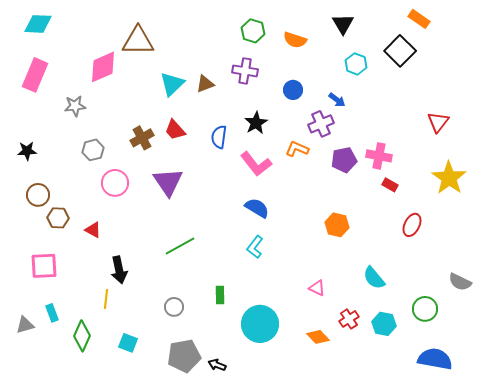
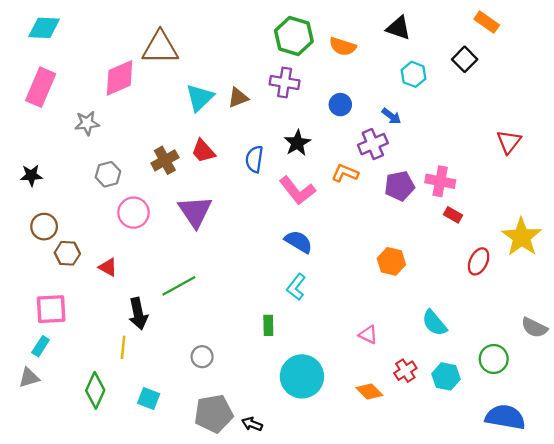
black triangle: (343, 24) -> (398, 28), turned -40
green hexagon: (253, 31) -> (294, 36), size x1.4
black square: (400, 51) -> (465, 59), size x0.7
yellow star: (449, 178) -> (522, 237), moved
green line: (180, 246) -> (179, 286), moved
green rectangle: (220, 295) -> (268, 325), moved
cyan rectangle: (52, 313) -> (41, 346), moved, turned 54

